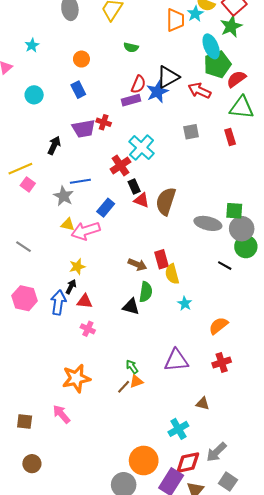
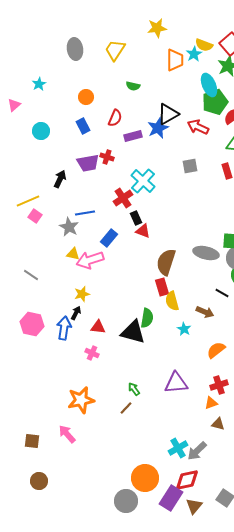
red semicircle: (138, 84) -> (115, 118), moved
brown semicircle: (166, 201) -> (166, 262), moved
brown arrow: (137, 265) -> (205, 312), moved
red triangle: (85, 301) -> (98, 327), moved
black triangle: (131, 307) -> (133, 332), size x1.5
orange triangle: (136, 381) -> (211, 403), moved
brown triangle: (203, 404) -> (218, 424), moved
gray arrow: (216, 452) -> (197, 451), moved

